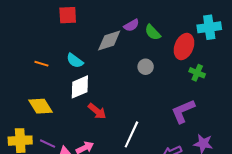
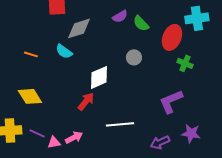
gray diamond: (109, 40) -> (79, 28), moved
white diamond: (80, 87) -> (99, 77), moved
red arrow: (97, 111) -> (86, 101), turned -90
white line: (131, 134) -> (120, 124), turned 60

